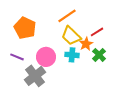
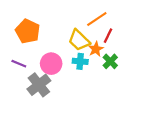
orange line: (67, 16) -> (97, 19), moved
red line: (97, 32) -> (108, 36), turned -32

